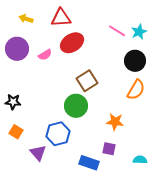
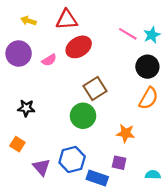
black star: (13, 102) -> (26, 108), moved
blue hexagon: (58, 134) -> (72, 159), moved

